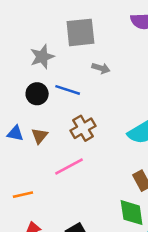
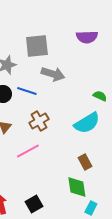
gray arrow: (101, 68) -> (53, 74), size x1.6

